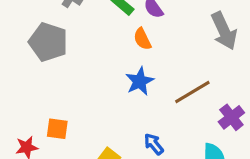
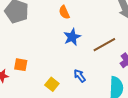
orange semicircle: (142, 39) -> (64, 12), moved

